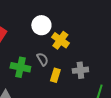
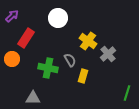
white circle: (41, 25) -> (58, 18), moved
gray cross: (80, 70) -> (108, 54), moved, turned -35

